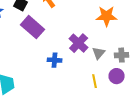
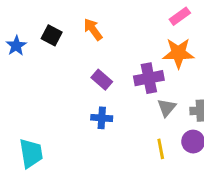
purple rectangle: (33, 27) -> (102, 80), moved, size x0.6
purple cross: (79, 43) -> (149, 78), moved, turned 36

